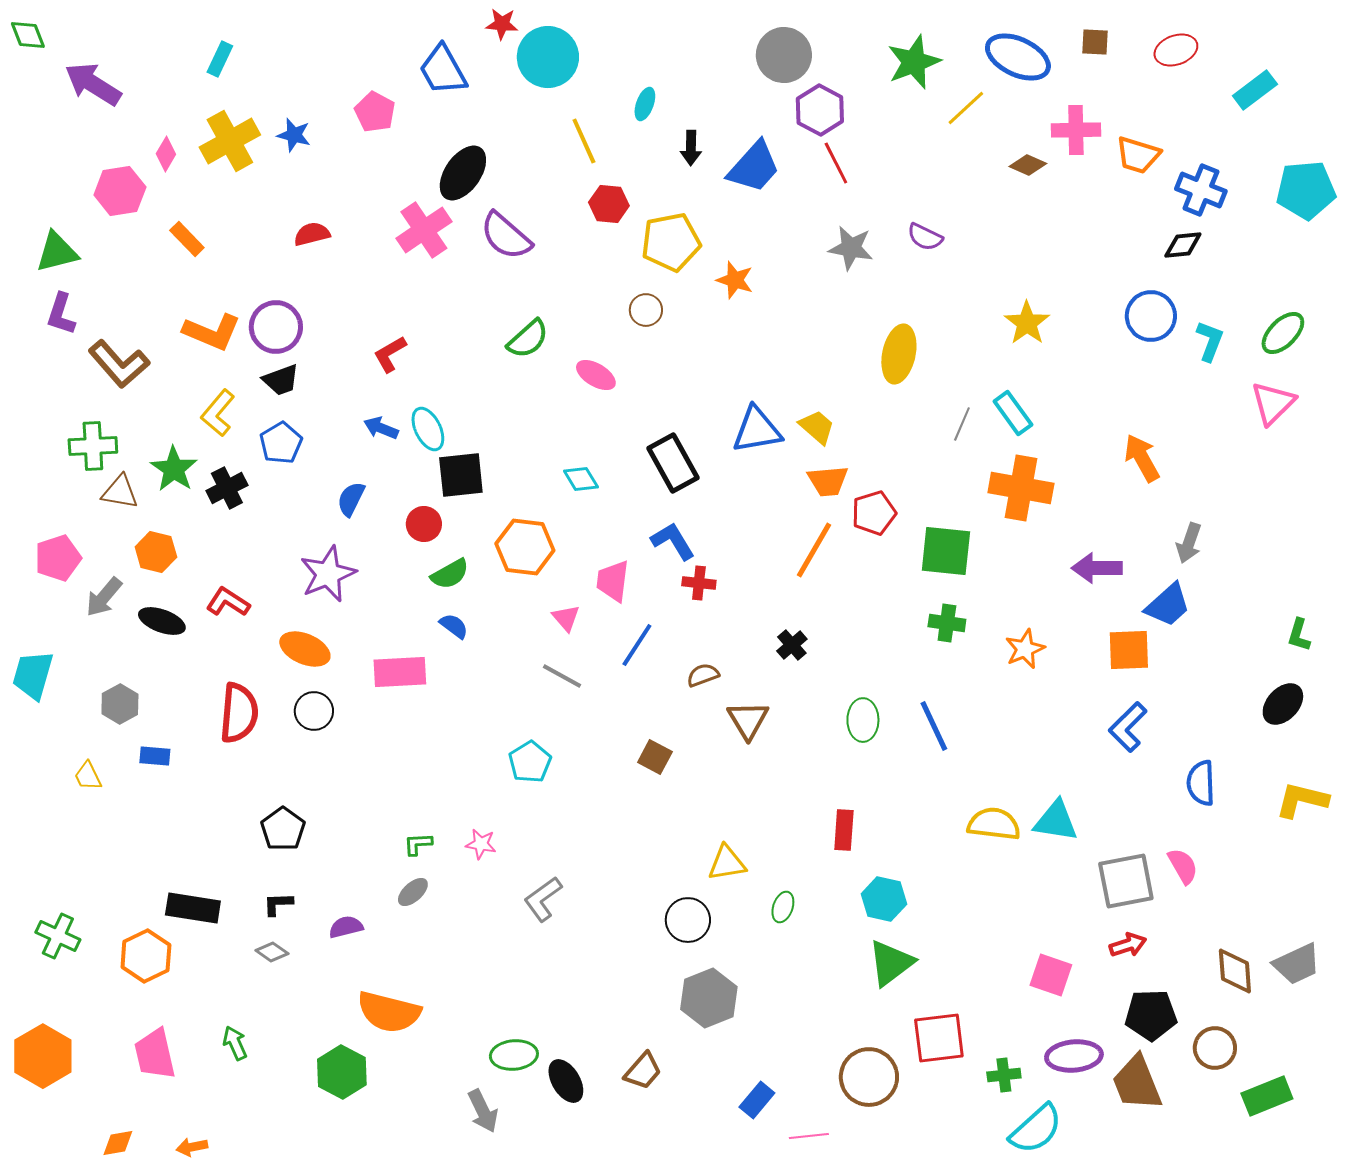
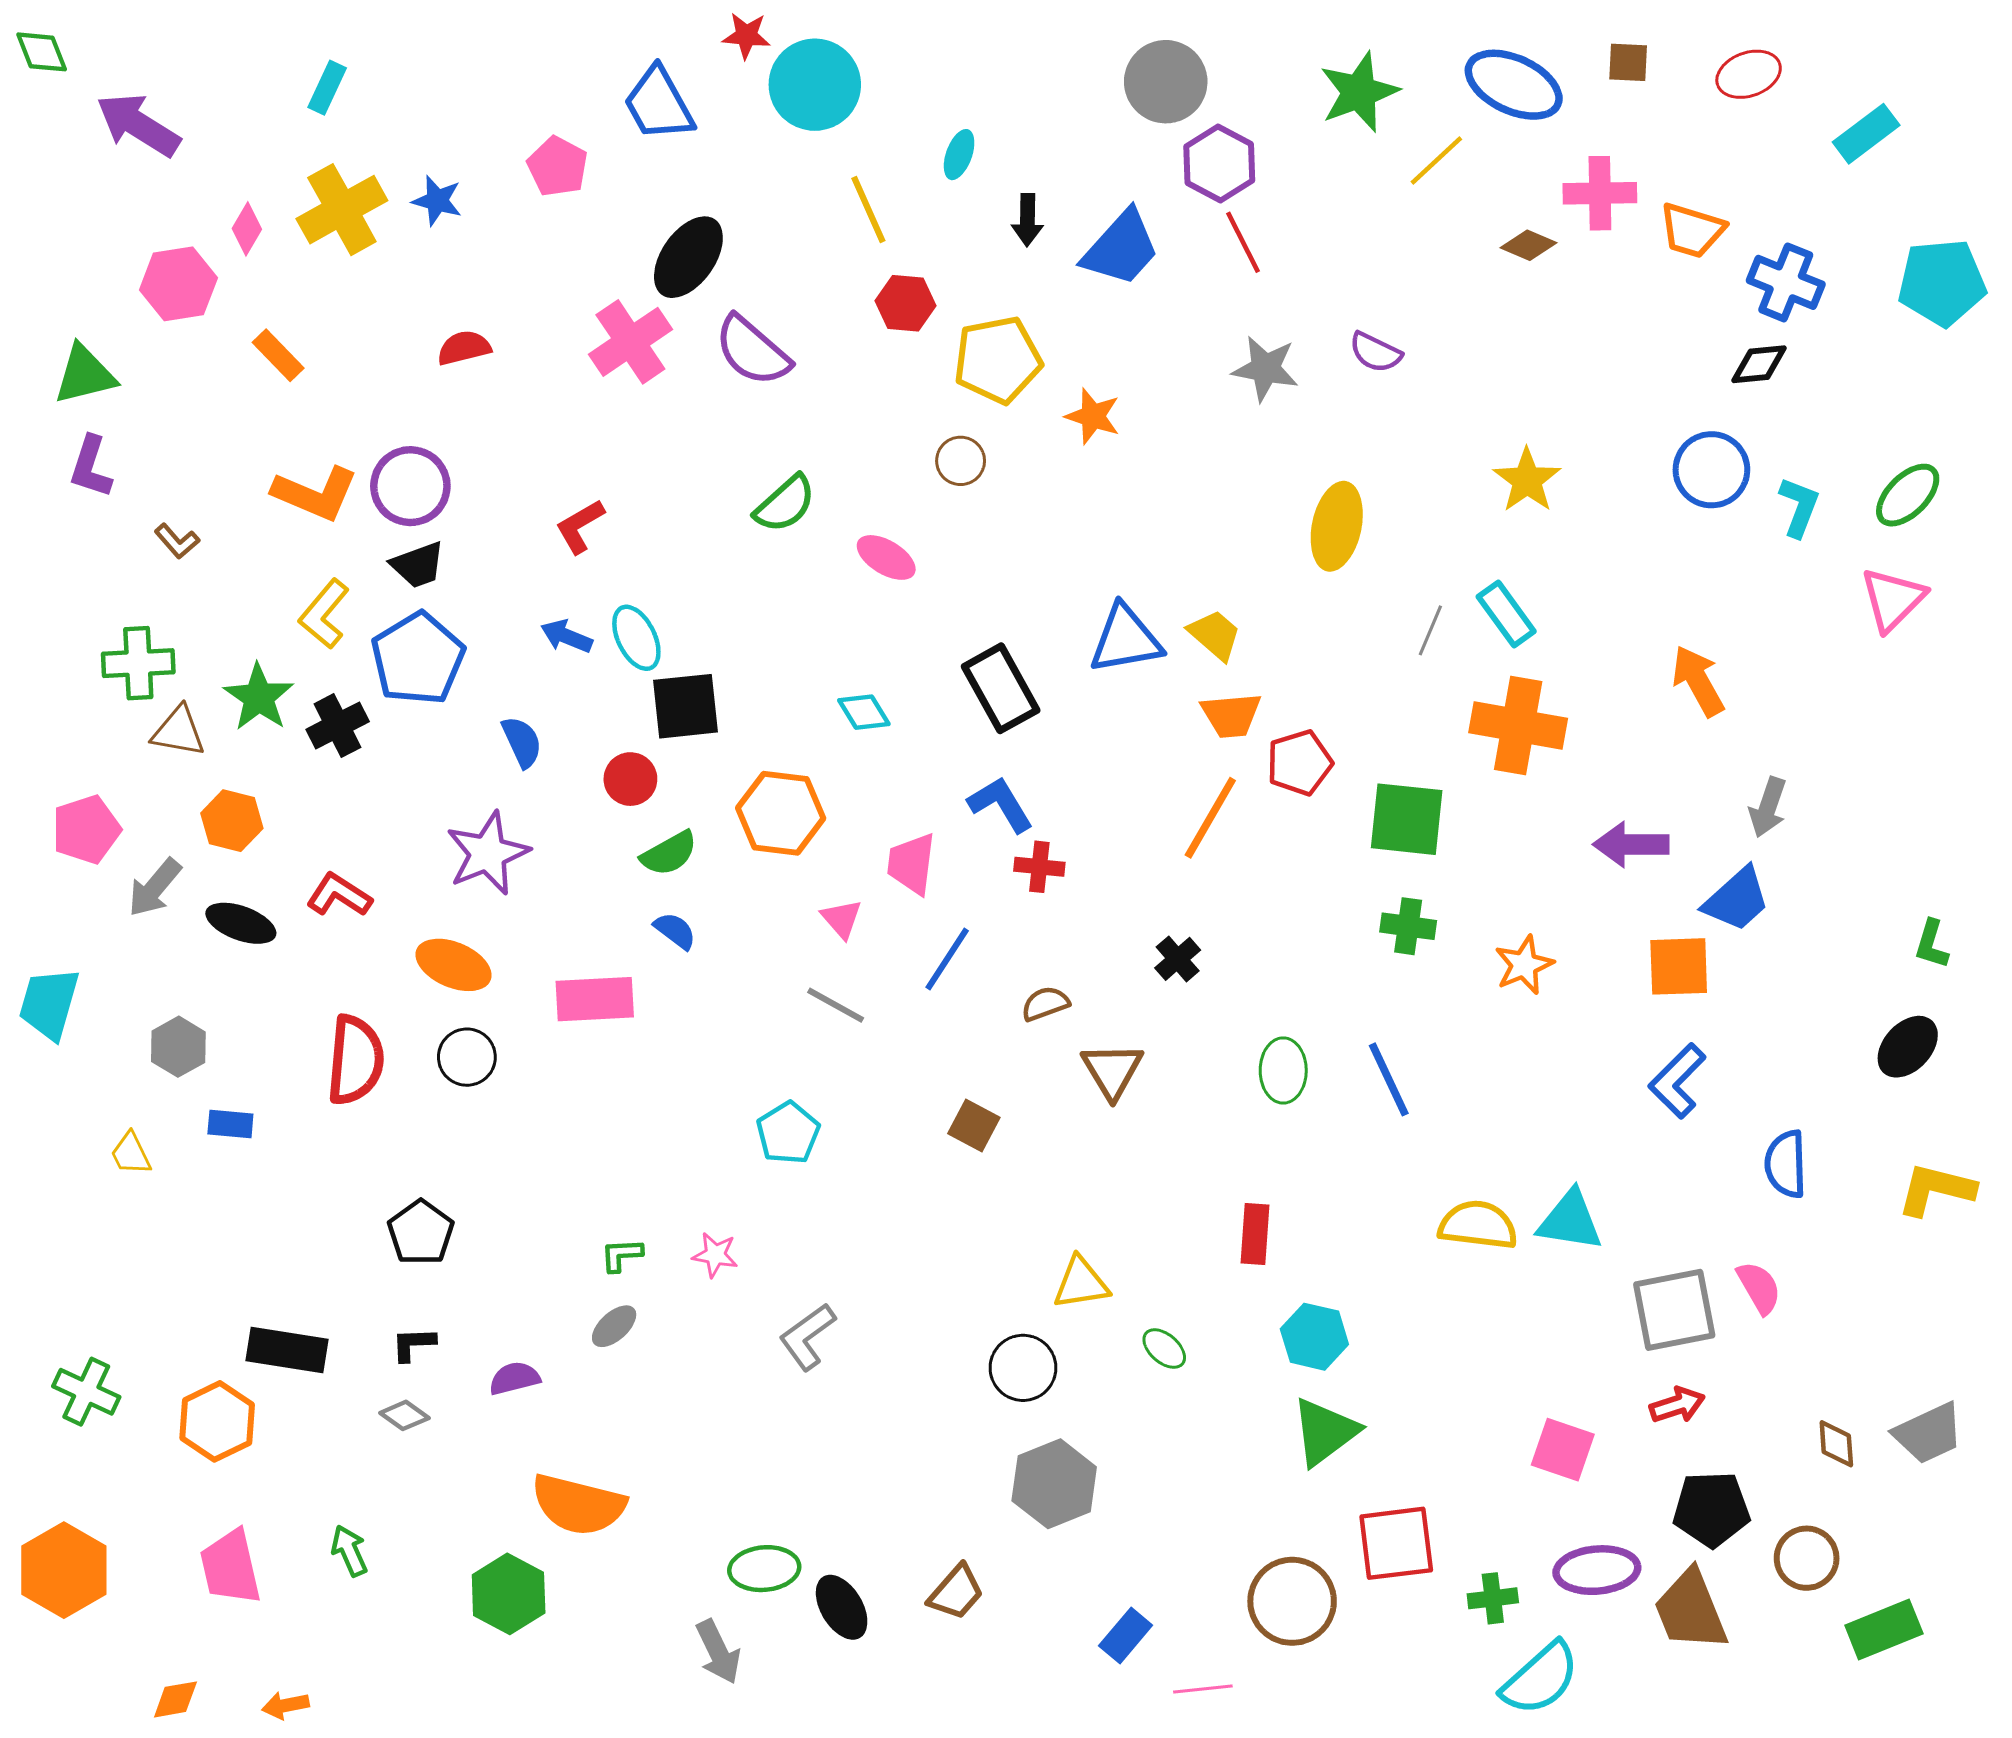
brown L-shape: (119, 364) -> (177, 541), size x0.5
blue pentagon: (281, 443) -> (418, 659), size x1.5
blue semicircle: (351, 499) -> (522, 742), turned 129
green ellipse: (783, 907) -> (1164, 1349), turned -68
brown diamond: (1235, 971) -> (1836, 1444), size x0.7

